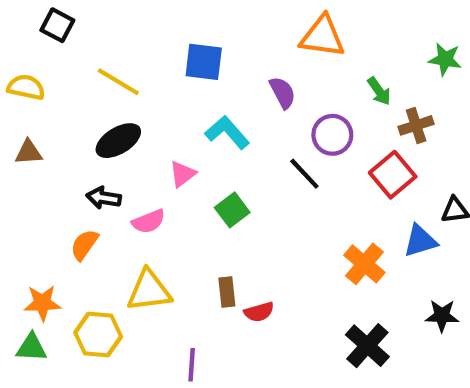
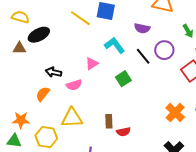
yellow line: (118, 82) -> (80, 18), moved
purple semicircle: (283, 93) -> (142, 28), turned 126
black ellipse: (118, 141) -> (39, 35), moved
black line: (304, 174) -> (143, 56), moved
green square: (232, 210) -> (123, 79), moved

